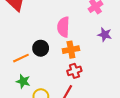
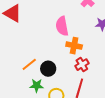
black circle: (41, 48) -> (48, 69), moved
orange cross: (71, 50) -> (74, 46), turned 35

